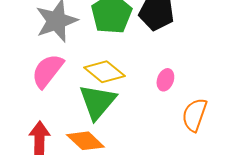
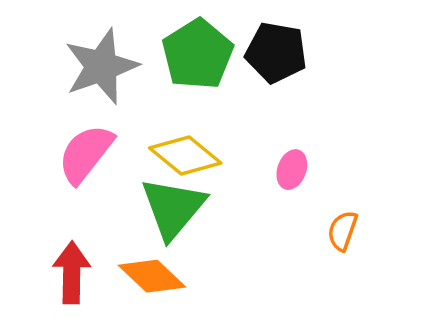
orange semicircle: (194, 115) -> (343, 231), size x0.7

